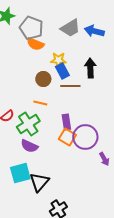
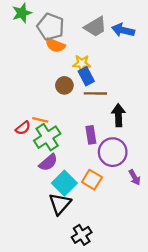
black arrow: (90, 68) -> (118, 115), moved
orange line: (40, 103) -> (40, 120), moved
orange square: (67, 137) -> (92, 180), moved
purple semicircle: (29, 146) -> (48, 162), turned -66
cyan square: (20, 173) -> (64, 183), moved, turned -30

